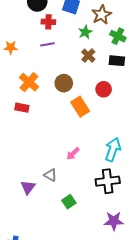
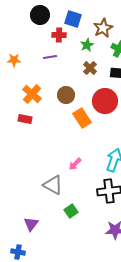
red cross: (48, 22) -> (59, 35), moved
red circle: (104, 89) -> (105, 101), size x1.6
gray triangle: (50, 175) -> (53, 185), size x1.5
purple triangle: (28, 187) -> (31, 224), moved

